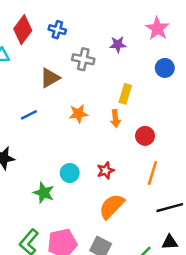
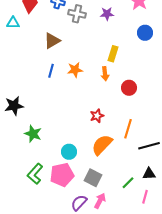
gray cross: (83, 59) -> (77, 14), moved
blue line: (29, 115) -> (51, 71), moved, turned -48
cyan circle: (70, 173) -> (69, 152), moved
orange line: (152, 173) -> (128, 129), moved
green star: (44, 193) -> (33, 134), moved

